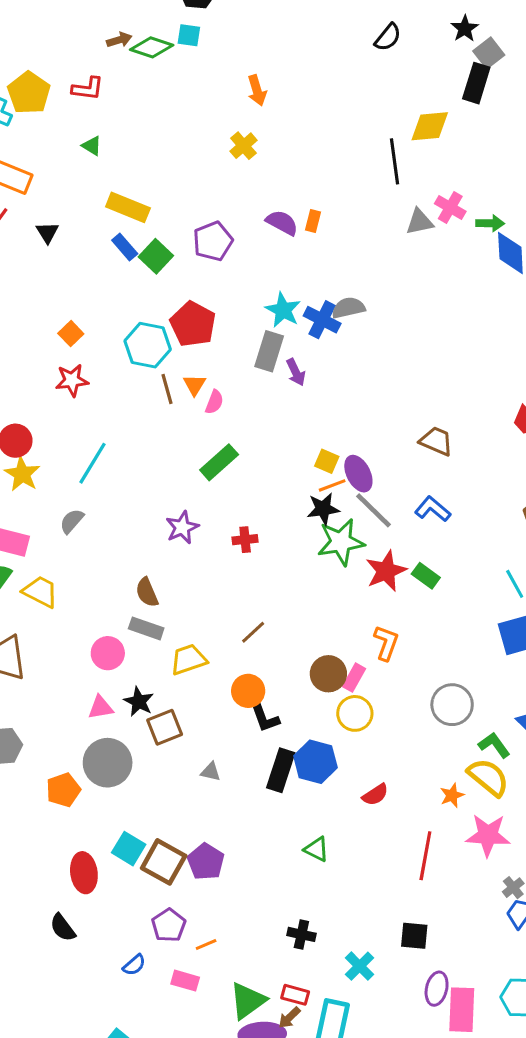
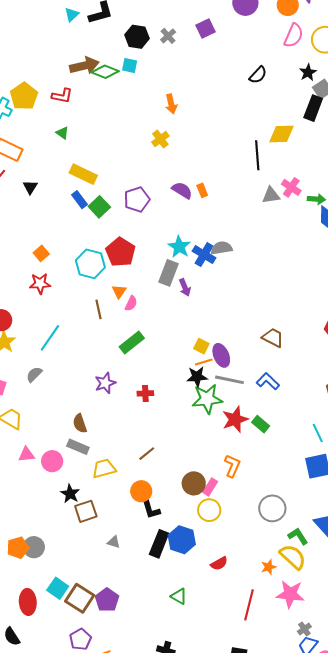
brown arrow: (119, 40) -> (84, 66), size x1.8
orange rectangle: (313, 221) -> (202, 190), turned -40
brown line: (167, 389) -> (99, 309), moved
gray line: (373, 510) -> (229, 380), turned -36
pink triangle: (101, 707) -> (26, 454), moved
gray circle: (108, 763) -> (34, 547), moved, size x0.7

